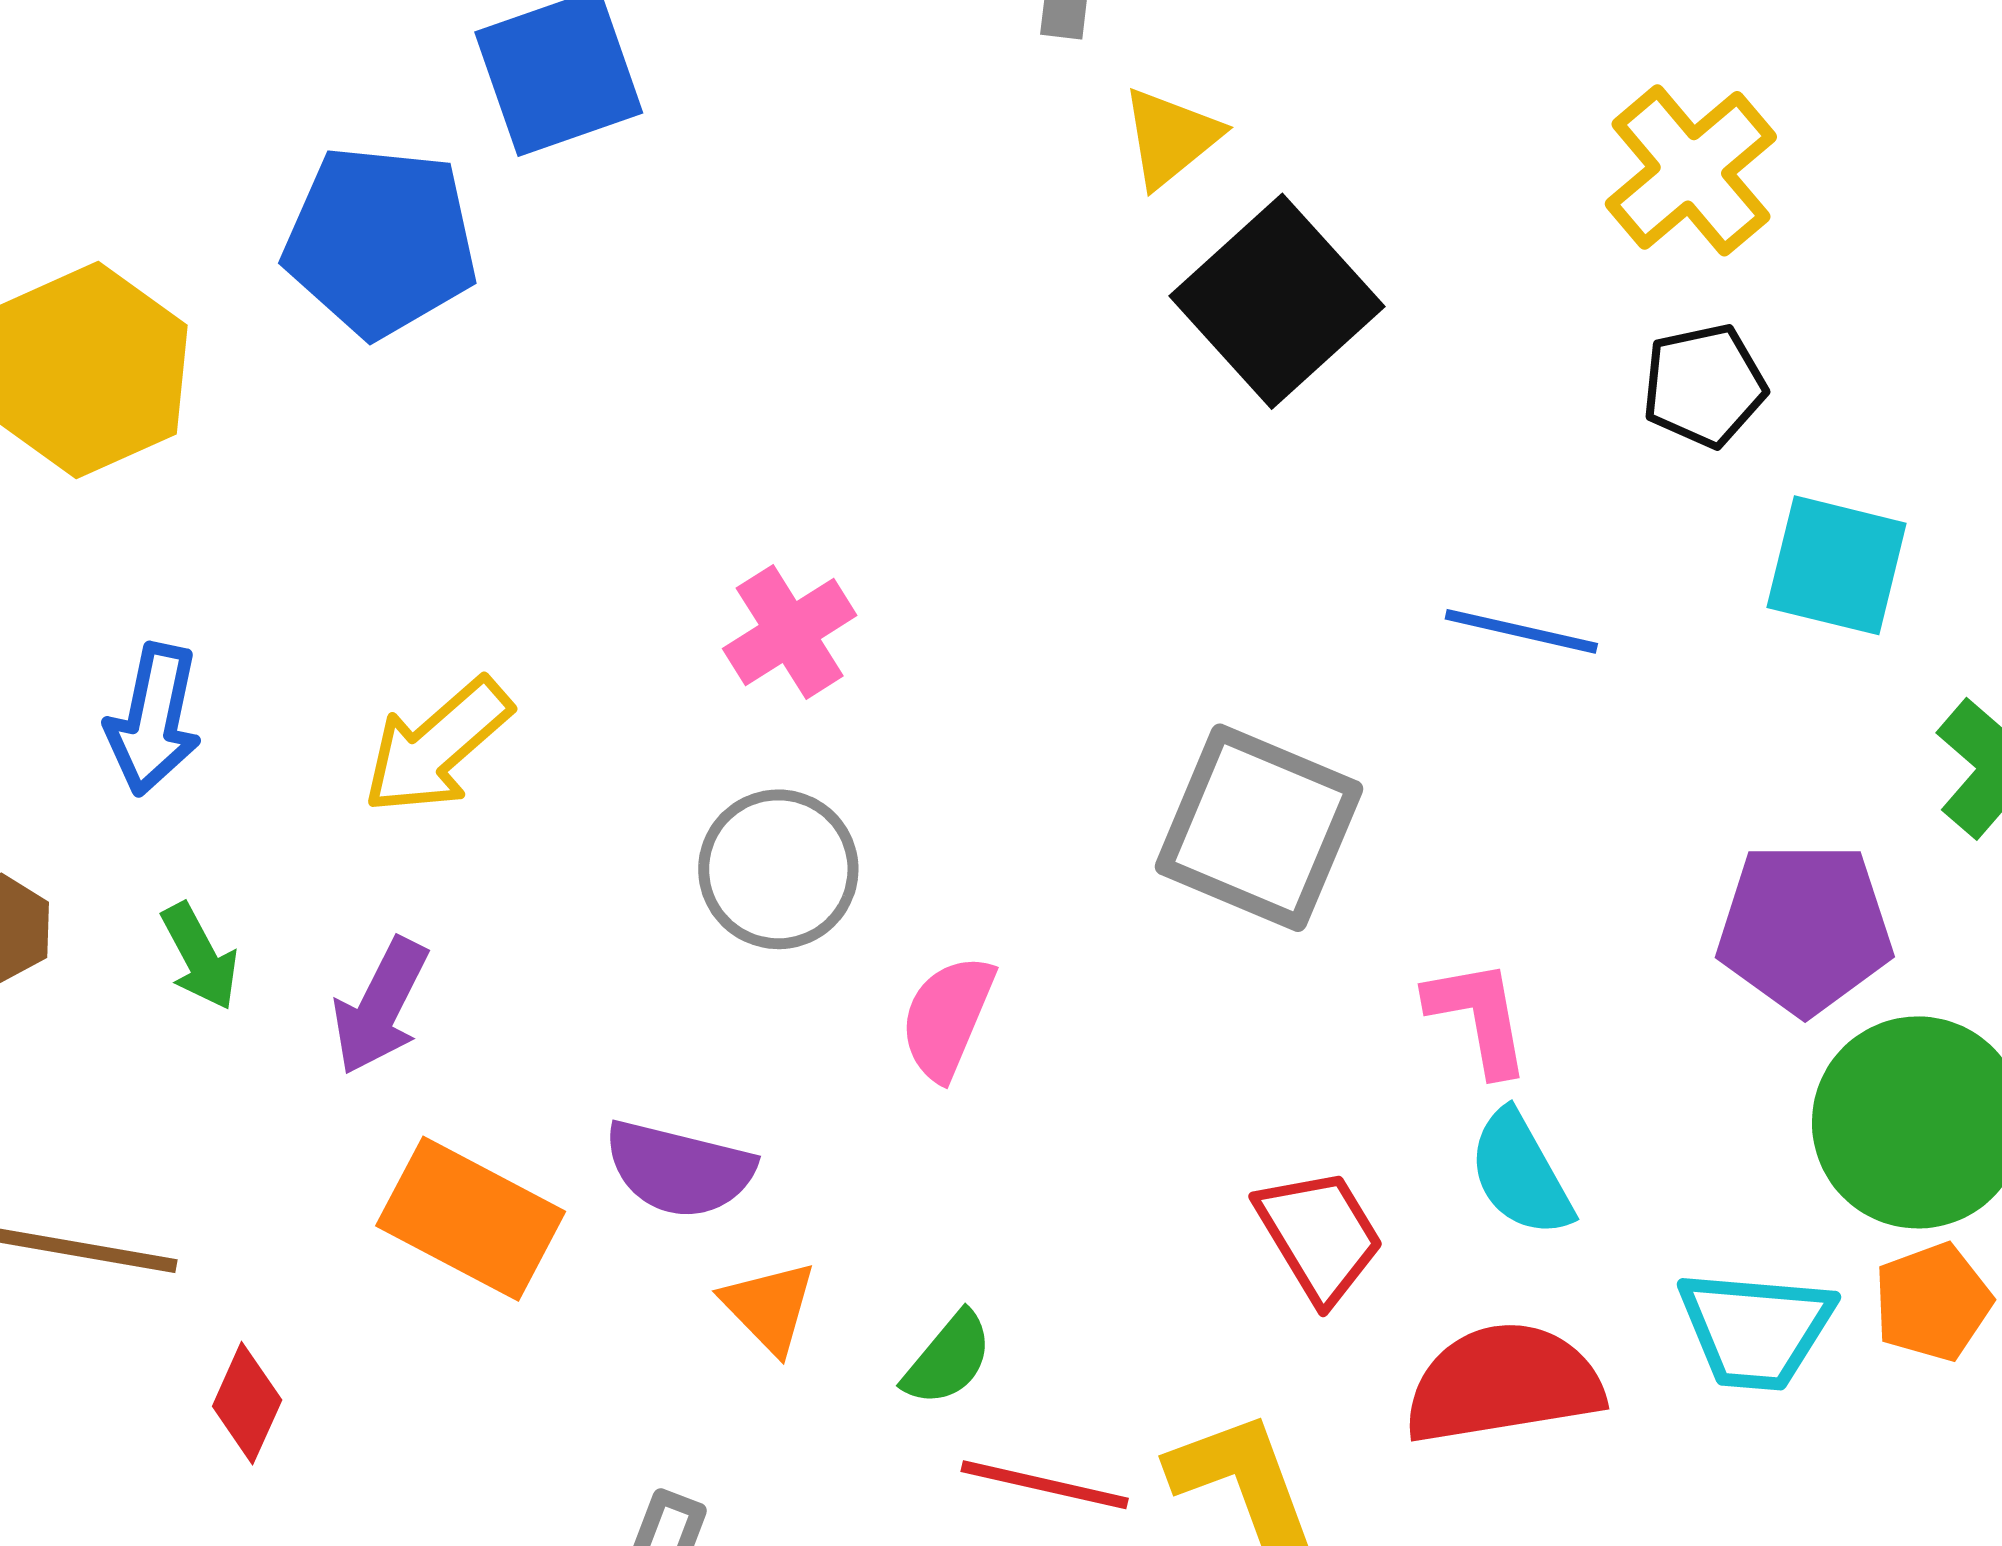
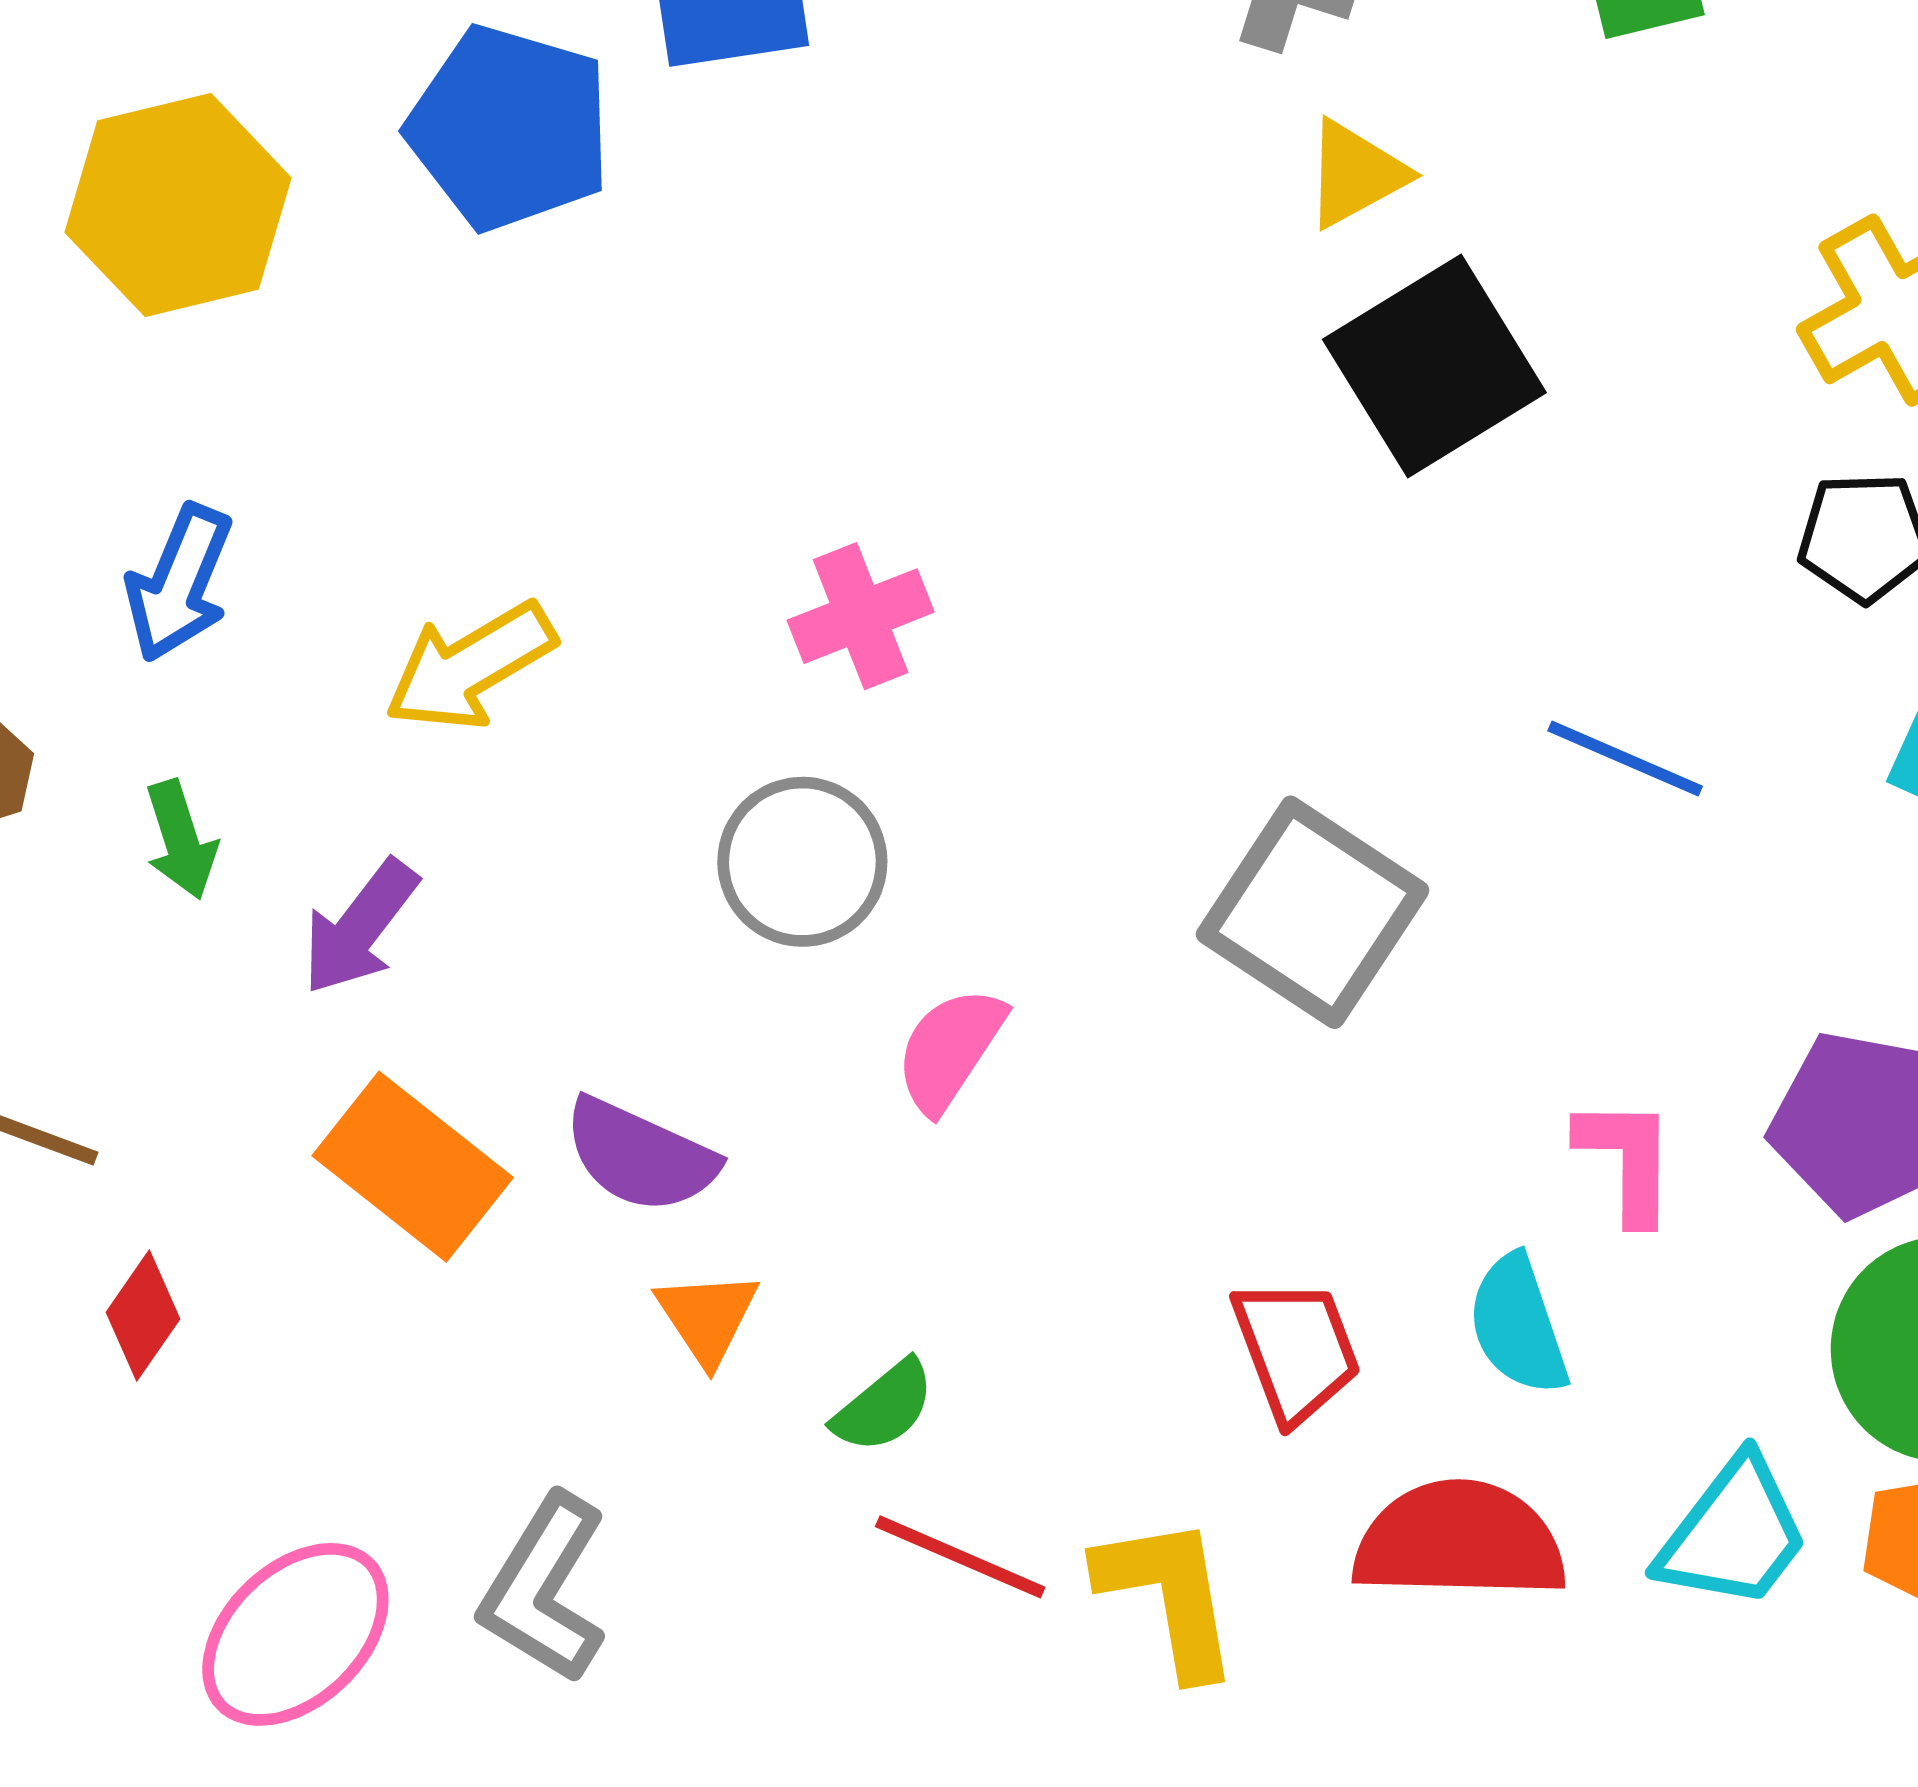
pink L-shape: (1478, 1017) -> (1627, 1160), moved
cyan trapezoid: (1756, 1329) -> (1733, 1534), turned -68

